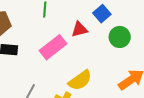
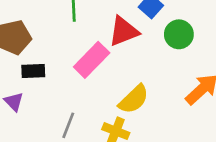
red triangle: (79, 29) -> (124, 31), size x1.4

